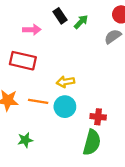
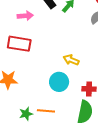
yellow arrow: (66, 82) -> (71, 60), moved, turned 35
orange line: (38, 101) -> (46, 111), moved

